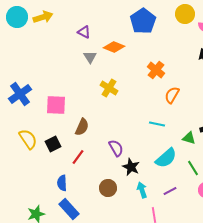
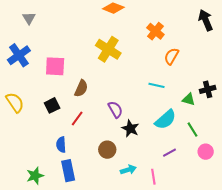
gray triangle: (90, 57) -> (29, 18), moved
yellow cross: (109, 88) -> (108, 49), size x1.4
yellow semicircle: (28, 139) -> (15, 102), moved
cyan arrow: (142, 190) -> (128, 170), moved, turned 91
blue rectangle: (69, 209) -> (68, 171), turned 30

